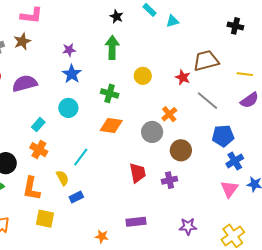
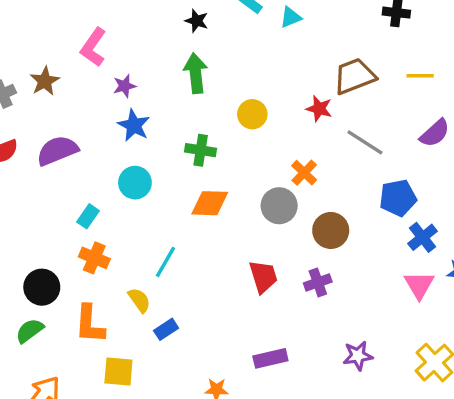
pink L-shape: (32, 15) -> (93, 47), moved, turned 125
yellow line: (245, 74) -> (420, 76), moved

